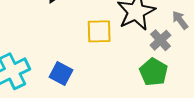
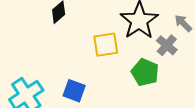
green pentagon: (154, 72) -> (145, 72), moved

